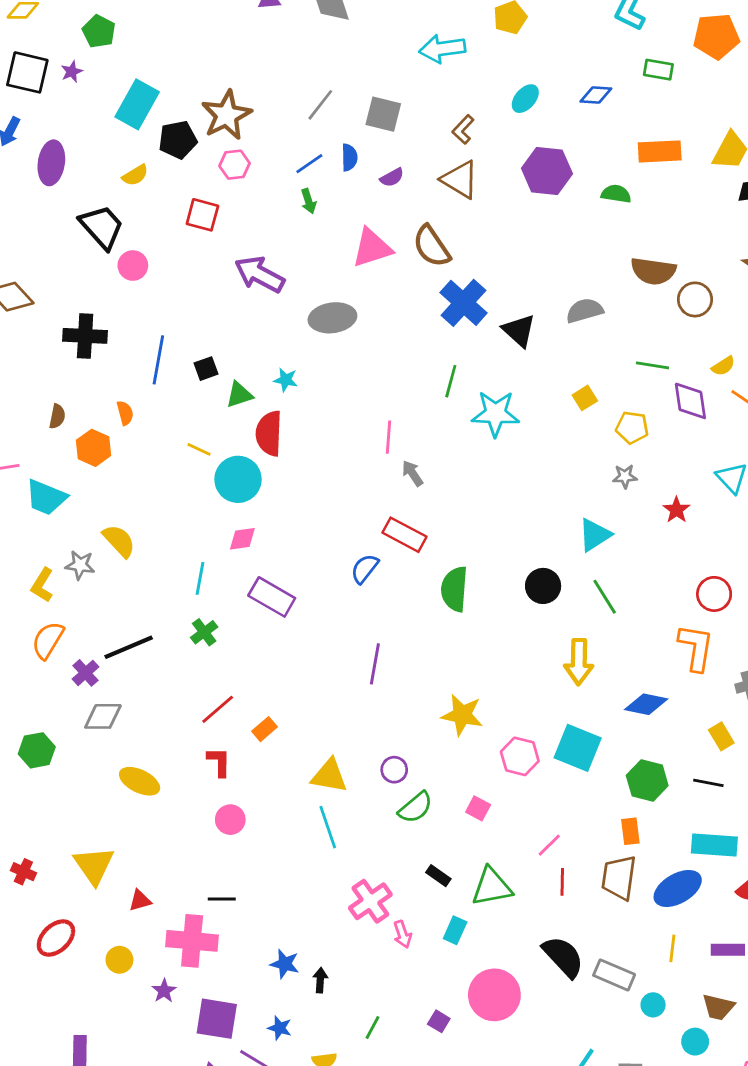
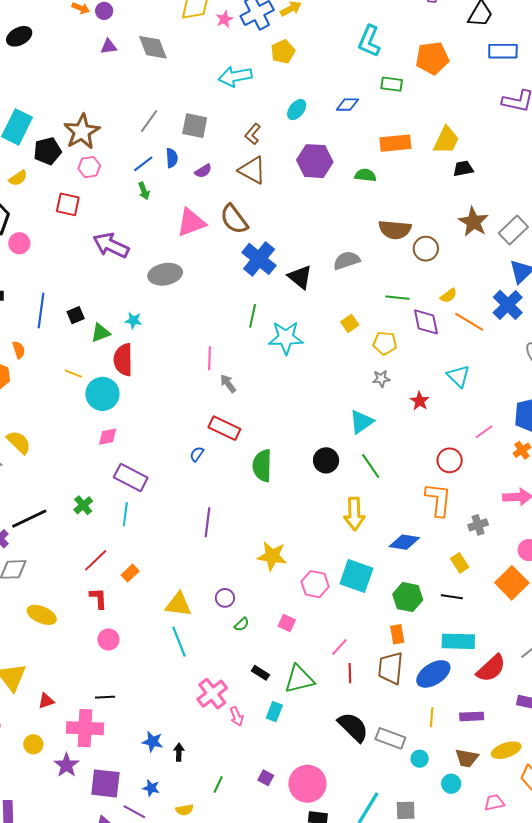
blue semicircle: (365, 569) -> (197, 454), size x0.7
cyan line: (200, 578) -> (125, 514), moved
green semicircle: (416, 807) -> (242, 624), size x0.6
purple star: (164, 991) -> (67, 765), size x1.4
pink circle: (494, 995) -> (307, 784), moved

